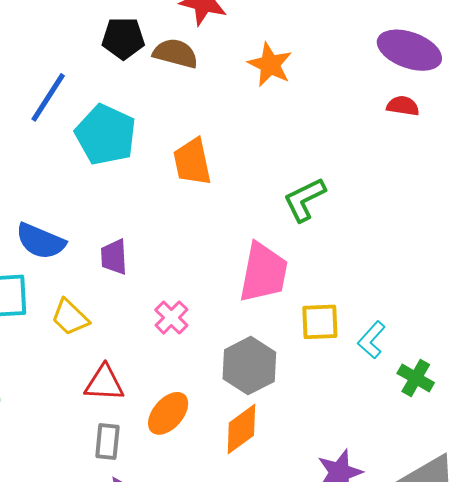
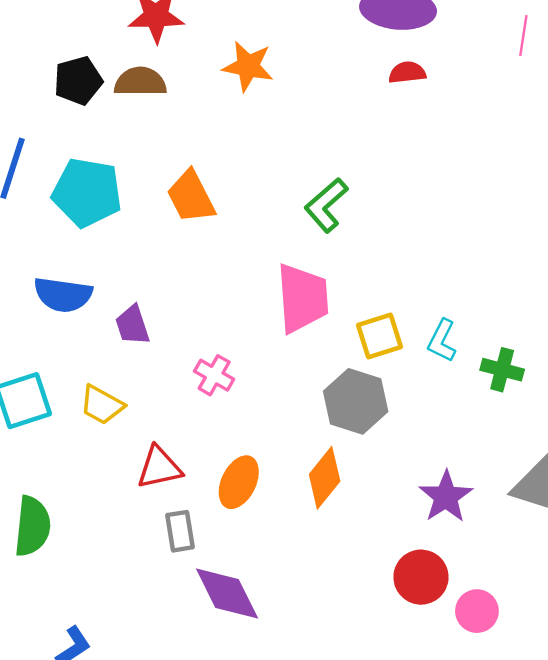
blue semicircle: (41, 241) -> (63, 295), moved
gray hexagon: (249, 366) -> (356, 401), moved

